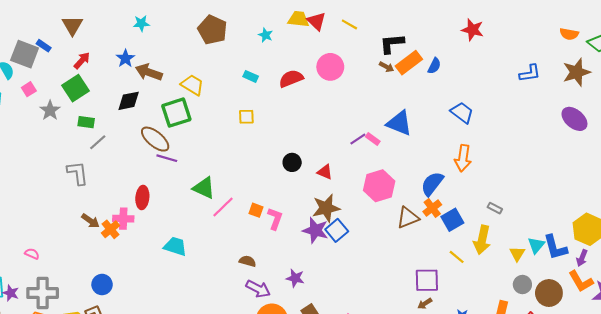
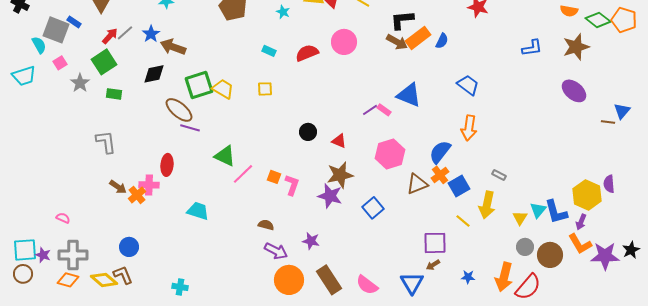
brown arrow: (387, 67) -> (397, 42), size x1.5
yellow trapezoid: (192, 85) -> (223, 89), moved
gray line: (98, 142) -> (125, 33), moved
blue square: (337, 230) -> (373, 208), moved

